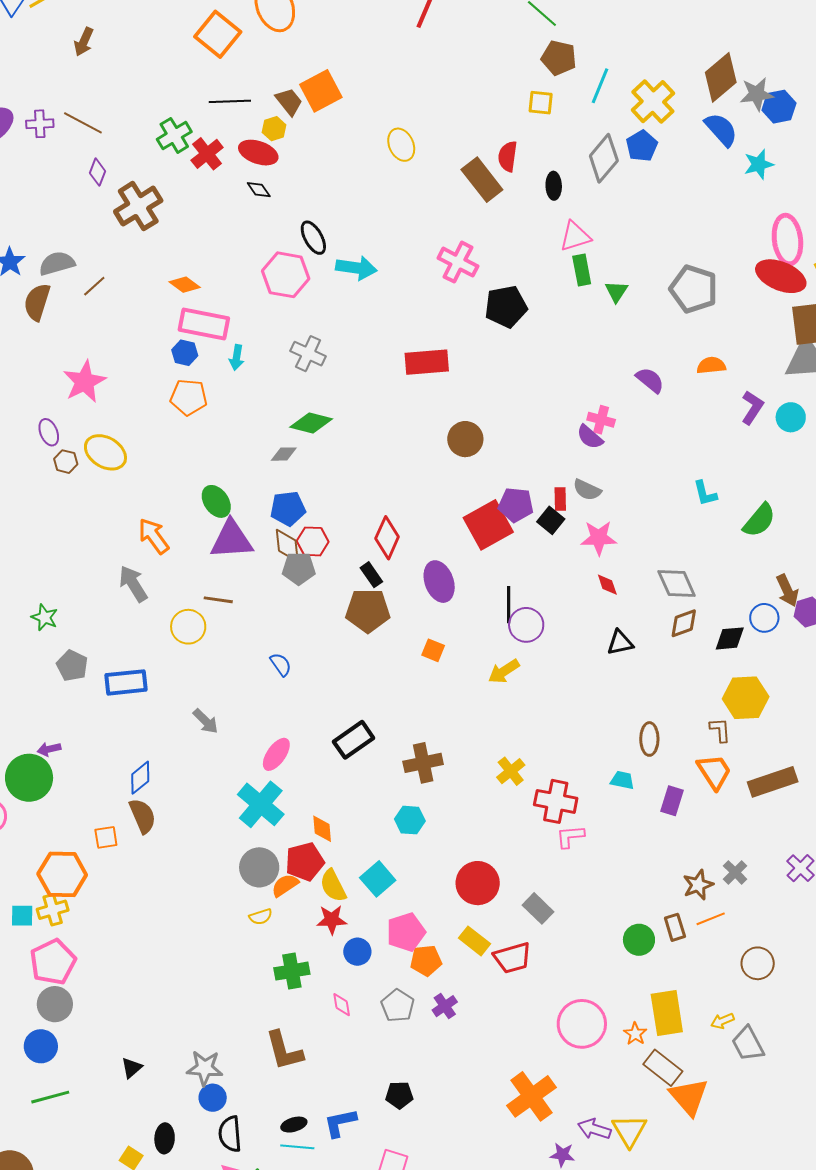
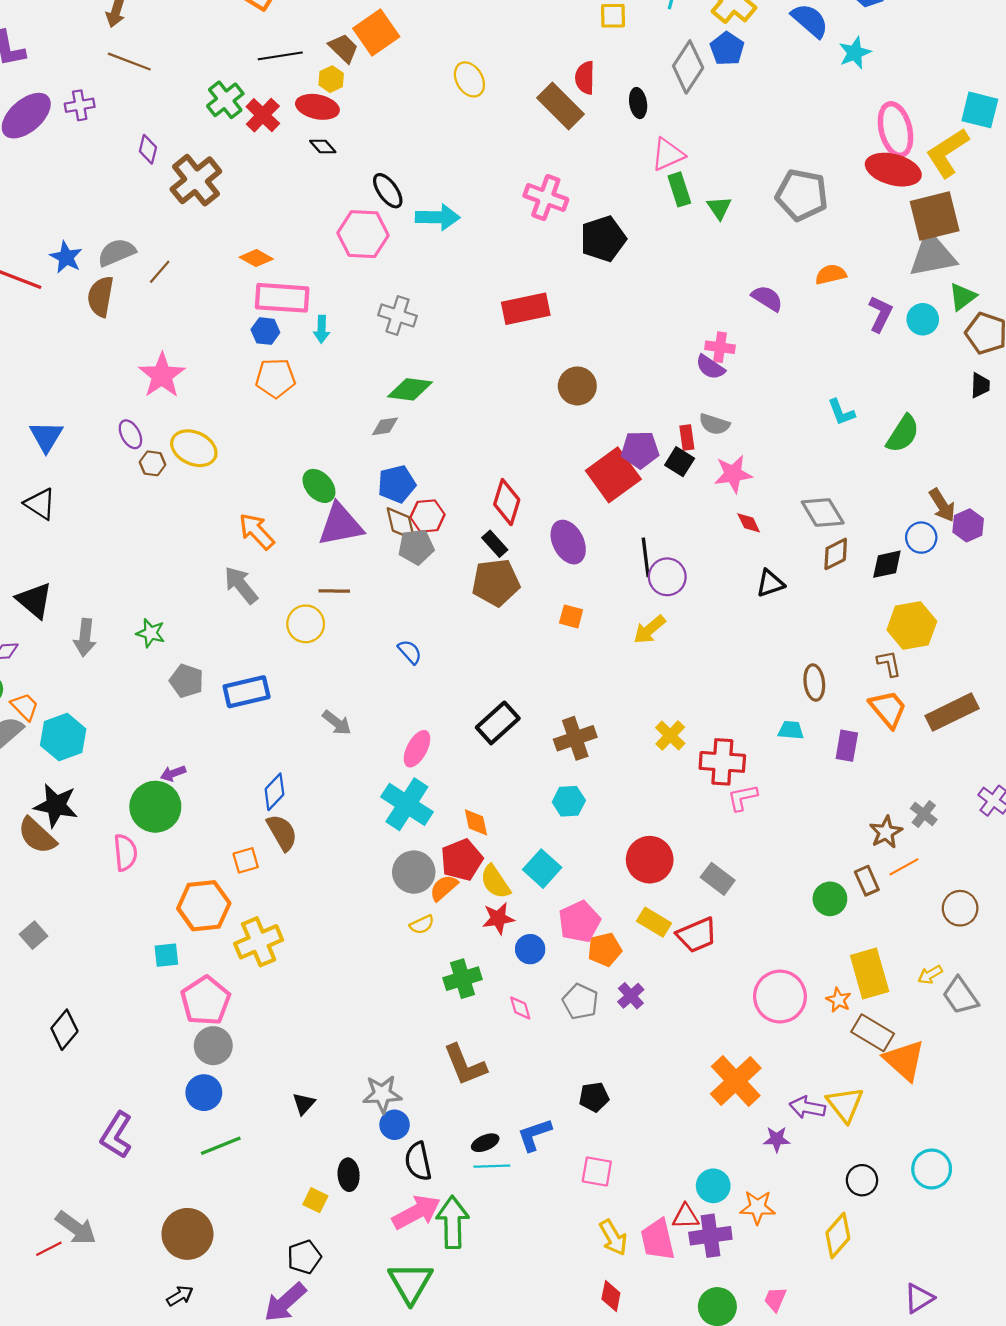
brown line: (83, 123) -> (129, 62), moved
yellow cross: (53, 910) -> (259, 942), moved, size x1.4

